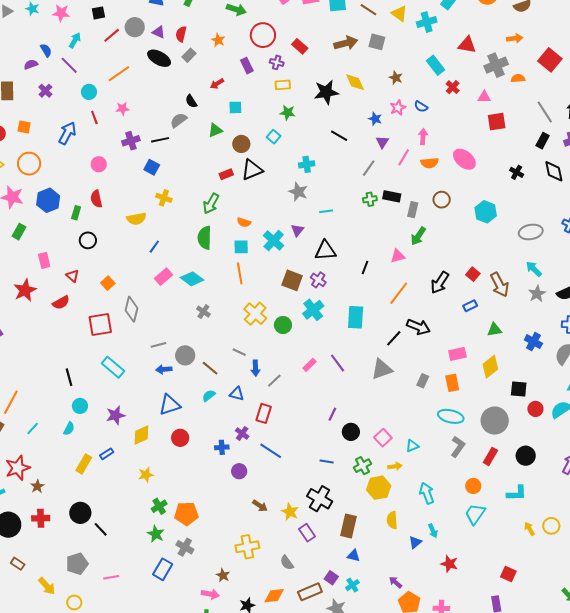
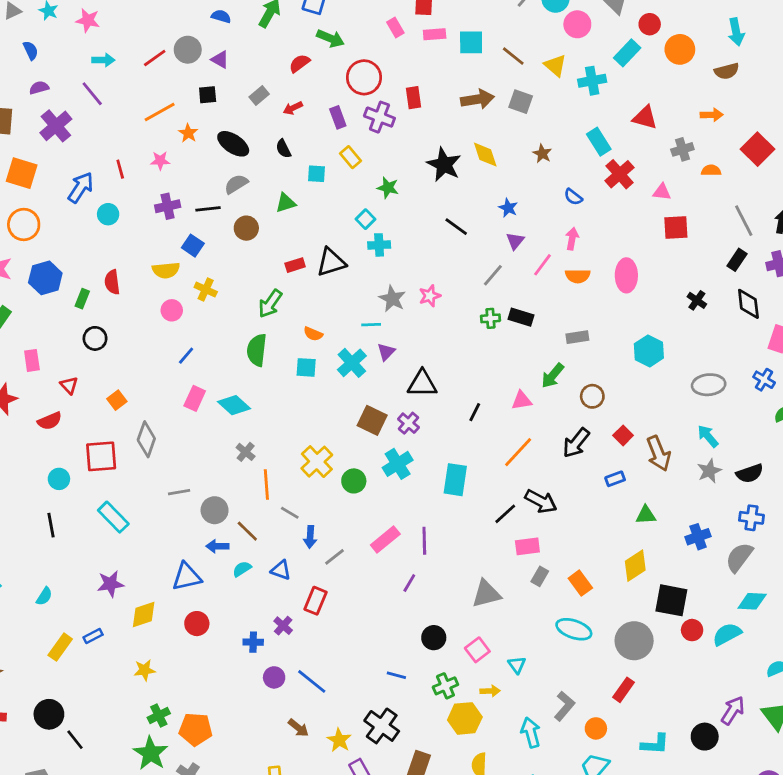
black square: (98, 13) -> (208, 95), moved
red semicircle: (181, 34) -> (299, 63), moved, turned 35
cyan arrow: (75, 40) -> (103, 60), turned 56
orange star: (218, 40) -> (188, 133), moved
red rectangle: (300, 46) -> (413, 98), turned 35
blue semicircle: (46, 50) -> (31, 50), moved
black ellipse: (159, 58) -> (233, 144), moved
purple cross: (277, 62) -> (379, 117), size x1.5
gray cross: (496, 65) -> (682, 149), size x0.7
red arrow: (217, 84) -> (293, 108), moved
yellow rectangle: (283, 85) -> (351, 157), moved, turned 49
red cross: (453, 87) -> (620, 174), size x1.5
purple cross: (45, 91) -> (56, 126), size x1.6
cyan circle: (89, 92) -> (108, 214), moved
black star: (326, 92) -> (444, 165), turned 30
black semicircle: (191, 101) -> (283, 149), moved
pink star: (398, 108) -> (430, 296), moved
orange square: (24, 127) -> (22, 173), size x1.6
brown circle: (241, 144) -> (246, 228), moved
pink ellipse: (464, 159) -> (626, 275), turned 45
pink circle: (99, 164) -> (172, 310), moved
cyan cross: (307, 164) -> (379, 245), moved
brown circle: (442, 200) -> (592, 396), moved
gray rectangle: (413, 210) -> (577, 337), moved, turned 63
cyan line: (326, 211) -> (371, 325), moved
yellow semicircle: (136, 219) -> (166, 270), moved
orange line: (240, 273) -> (266, 484), moved
pink rectangle: (163, 277) -> (195, 398), turned -30
blue cross: (533, 342) -> (698, 537), turned 36
pink rectangle: (457, 354) -> (527, 546), moved
purple line: (338, 363) -> (424, 541), turned 30
pink rectangle: (310, 365) -> (385, 539), size x1.5
blue arrow: (164, 369) -> (217, 546), moved
gray triangle: (382, 369) -> (486, 594), moved
orange rectangle: (452, 383) -> (580, 583), turned -30
black square: (519, 389) -> (671, 600), size x1.4
cyan circle: (80, 406) -> (59, 479), moved
purple line: (332, 414) -> (409, 583), moved
cyan triangle: (412, 446) -> (517, 665), turned -48
gray L-shape: (458, 447) -> (564, 706), moved
blue line: (271, 451) -> (312, 681), moved
black circle: (526, 456) -> (705, 737), moved
green star: (156, 534) -> (151, 753), size x1.4

